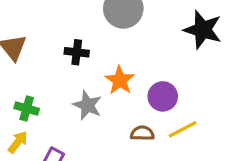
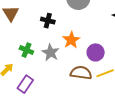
green cross: (27, 108) -> (26, 50), moved
brown semicircle: (142, 133) -> (81, 73), size x1.5

